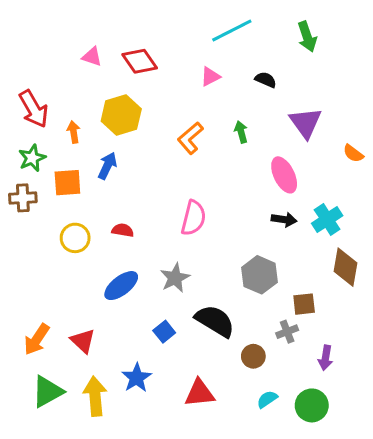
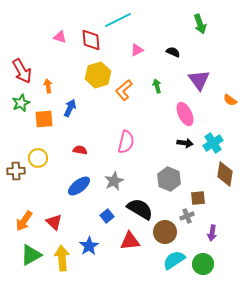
cyan line: (232, 31) -> (118, 20), moved
red diamond: (140, 61) -> (91, 40), turned 30
yellow hexagon: (121, 115) -> (98, 75), moved
brown cross: (23, 198) -> (16, 171), moved
yellow circle: (75, 238) -> (38, 158), moved
brown circle: (253, 356) -> (165, 232), size x1.5
red triangle: (200, 393) -> (130, 241), moved
cyan semicircle: (267, 399) -> (174, 260), size x1.6

